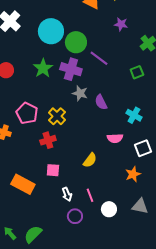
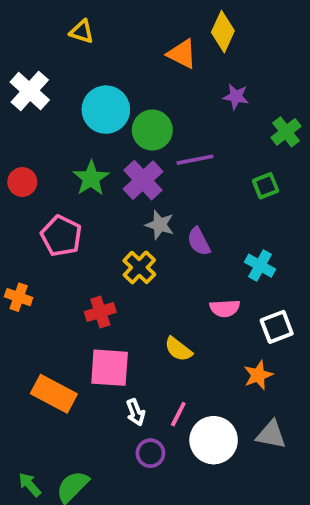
purple line: (99, 58) -> (195, 160), turned -48
purple cross: (71, 69) -> (143, 180), turned 30
pink pentagon: (27, 113) -> (61, 236), moved
yellow cross: (57, 116) -> (139, 267), moved
yellow semicircle: (90, 160) -> (178, 349), turned 91
pink square: (53, 170) -> (110, 368), size x1.6
pink line: (90, 195) -> (178, 414), turned 48
white circle: (109, 209) -> (214, 440), size x1.6

